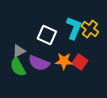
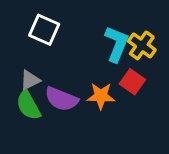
white square: (47, 35) -> (44, 30), moved
red square: (80, 62) -> (132, 82), moved

